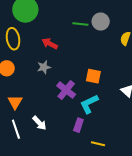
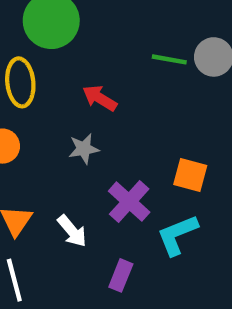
white arrow: (39, 123) -> (72, 231), moved
purple rectangle: (78, 125) -> (121, 275), moved

